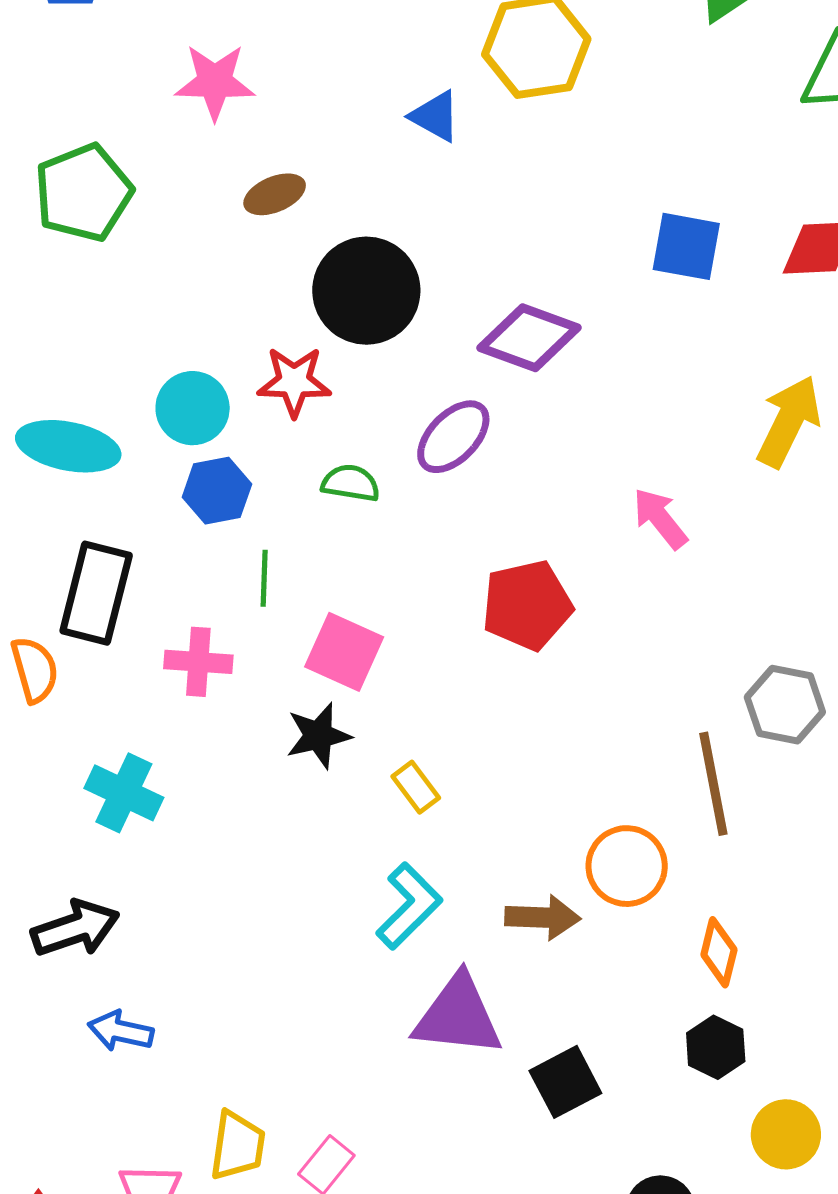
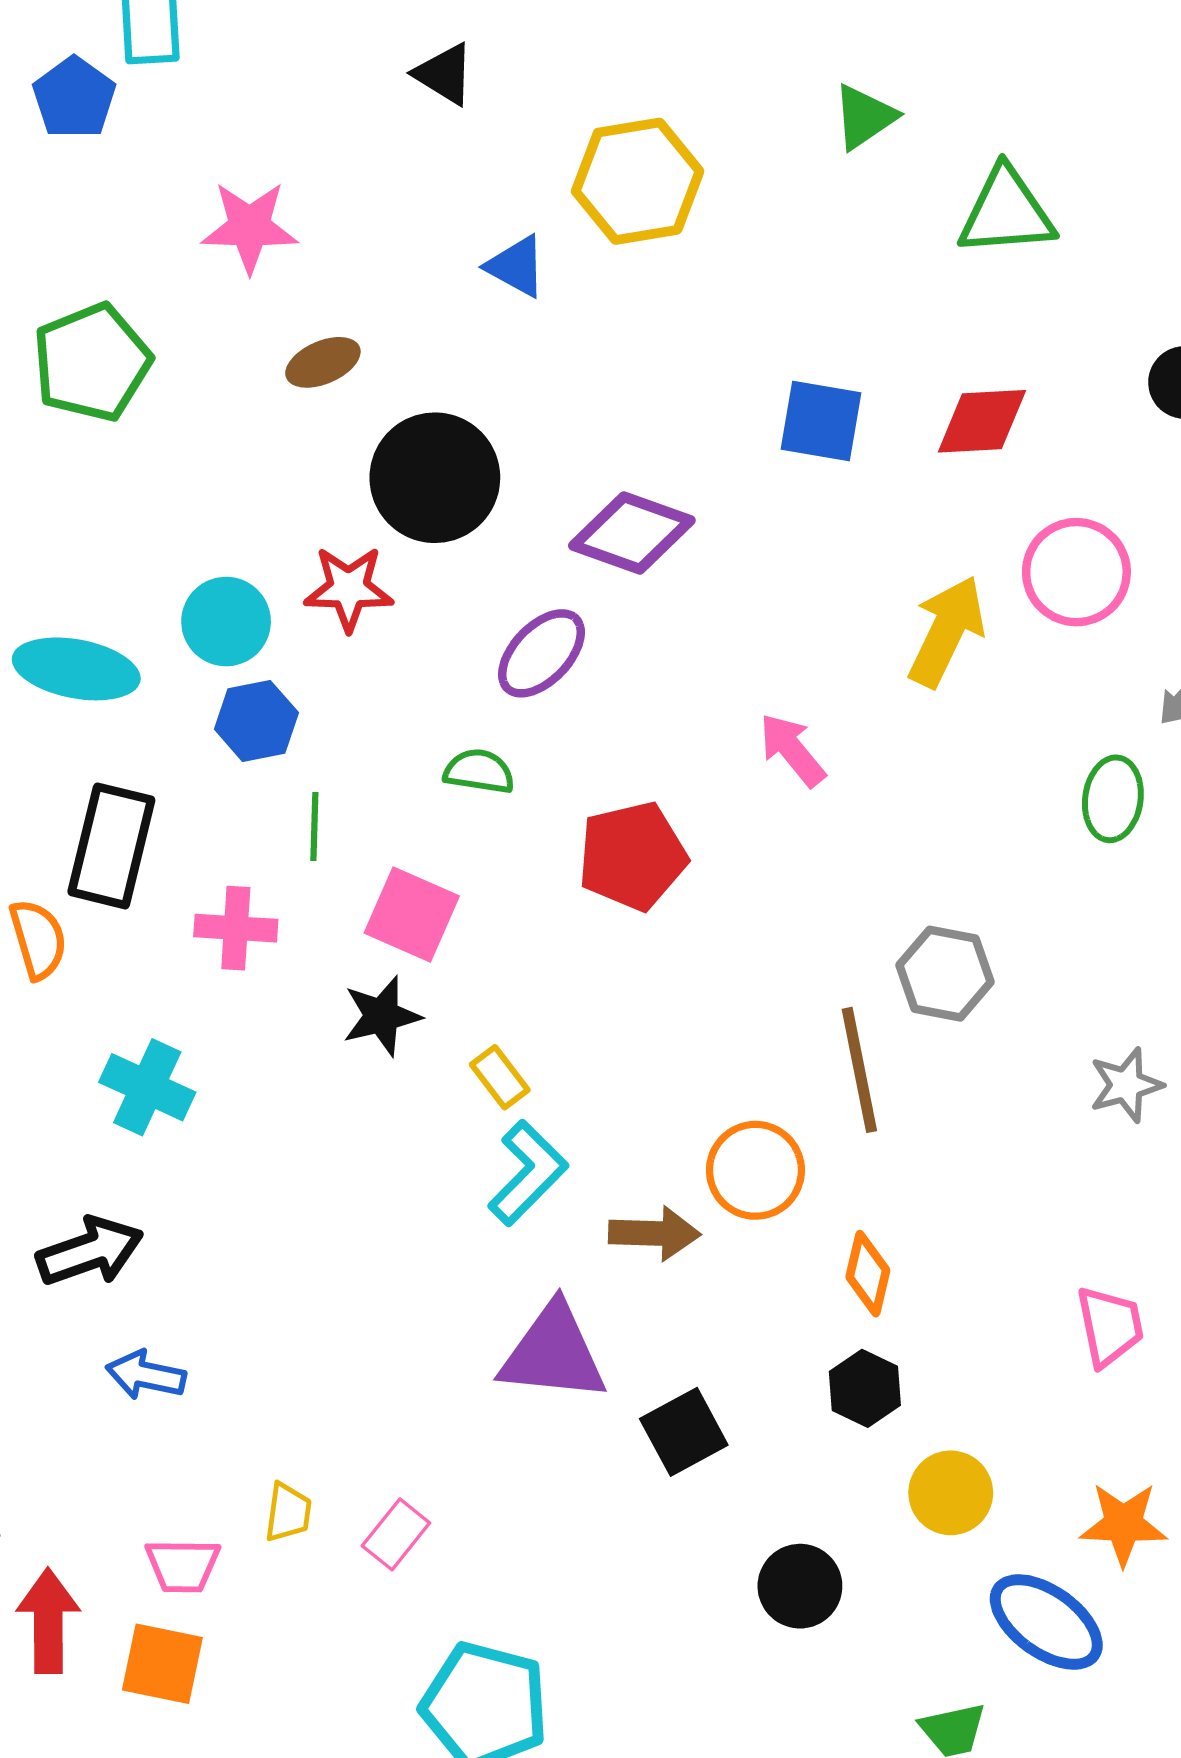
green semicircle: (351, 483) -> (479, 771), moved
cyan L-shape: (409, 906) -> (528, 1173), moved
yellow trapezoid: (237, 1146) -> (288, 1512), size x0.7

